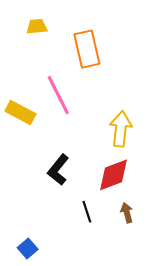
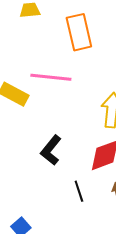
pink line: (58, 95) -> (51, 77), turned -57

